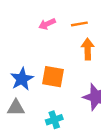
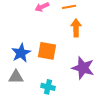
cyan cross: (54, 120) -> (48, 87), turned 32

